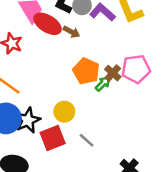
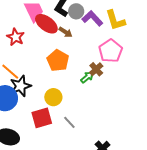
pink pentagon: (136, 69) -> (111, 51), moved, turned -30
orange pentagon: (86, 71) -> (58, 60), moved
black star: (28, 120) -> (21, 86), moved

